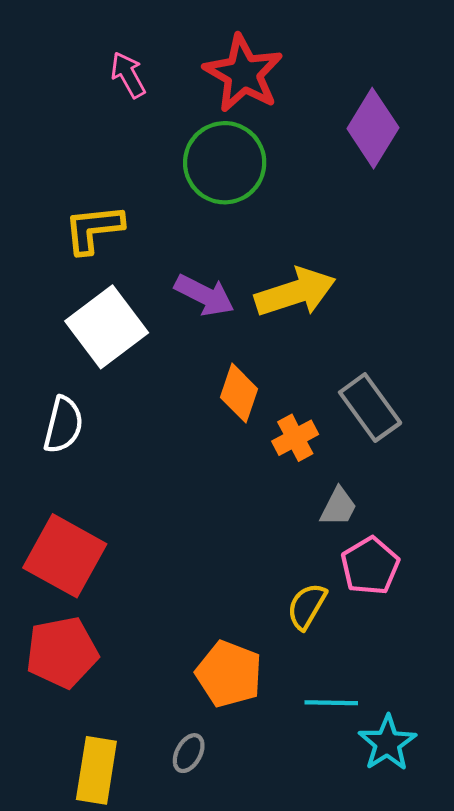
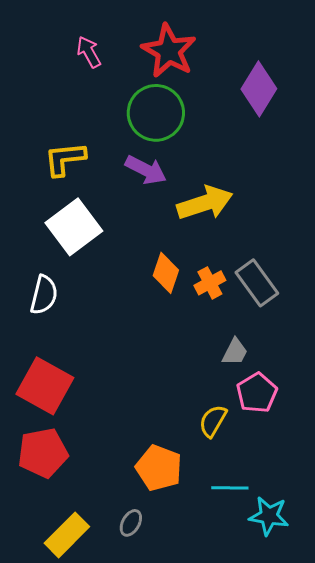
purple arrow: (204, 295) -> (146, 170), moved
orange cross: (295, 438) -> (210, 283), moved
cyan star: (387, 743) -> (269, 516), turned -30
yellow rectangle: (96, 770) -> (67, 535), turned 36

